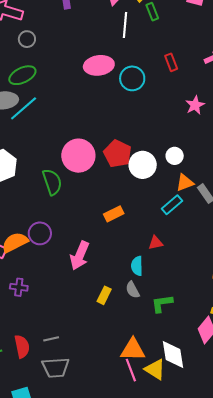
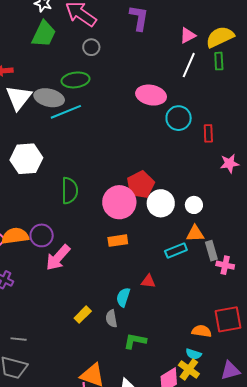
red rectangle: (171, 62) -> (208, 133), moved
pink circle: (78, 156) -> (119, 202), moved
pink arrow: (80, 256) -> (58, 258), moved

